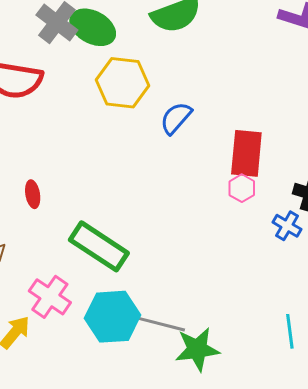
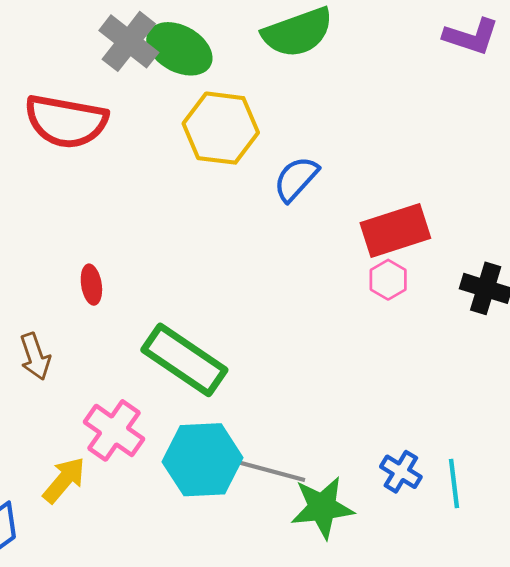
red rectangle: (246, 153) -> (395, 231), turned 66
blue cross: (287, 226) -> (401, 472), moved

